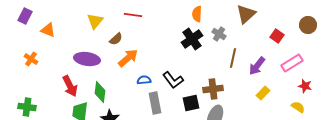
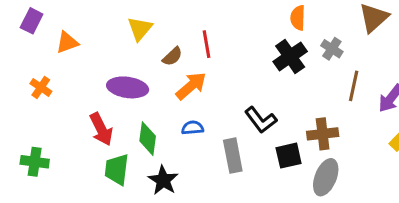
red line: (133, 15) -> (206, 44), moved, turned 72
orange triangle: (48, 30) -> (67, 43), turned -42
blue semicircle: (144, 80) -> (193, 128), moved

